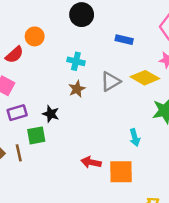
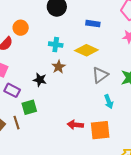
yellow diamond: (145, 78) -> (86, 50), moved
gray triangle: (111, 81) -> (100, 75), moved
purple rectangle: (17, 113) -> (12, 90), turned 49
black star: (51, 114) -> (40, 80), moved

